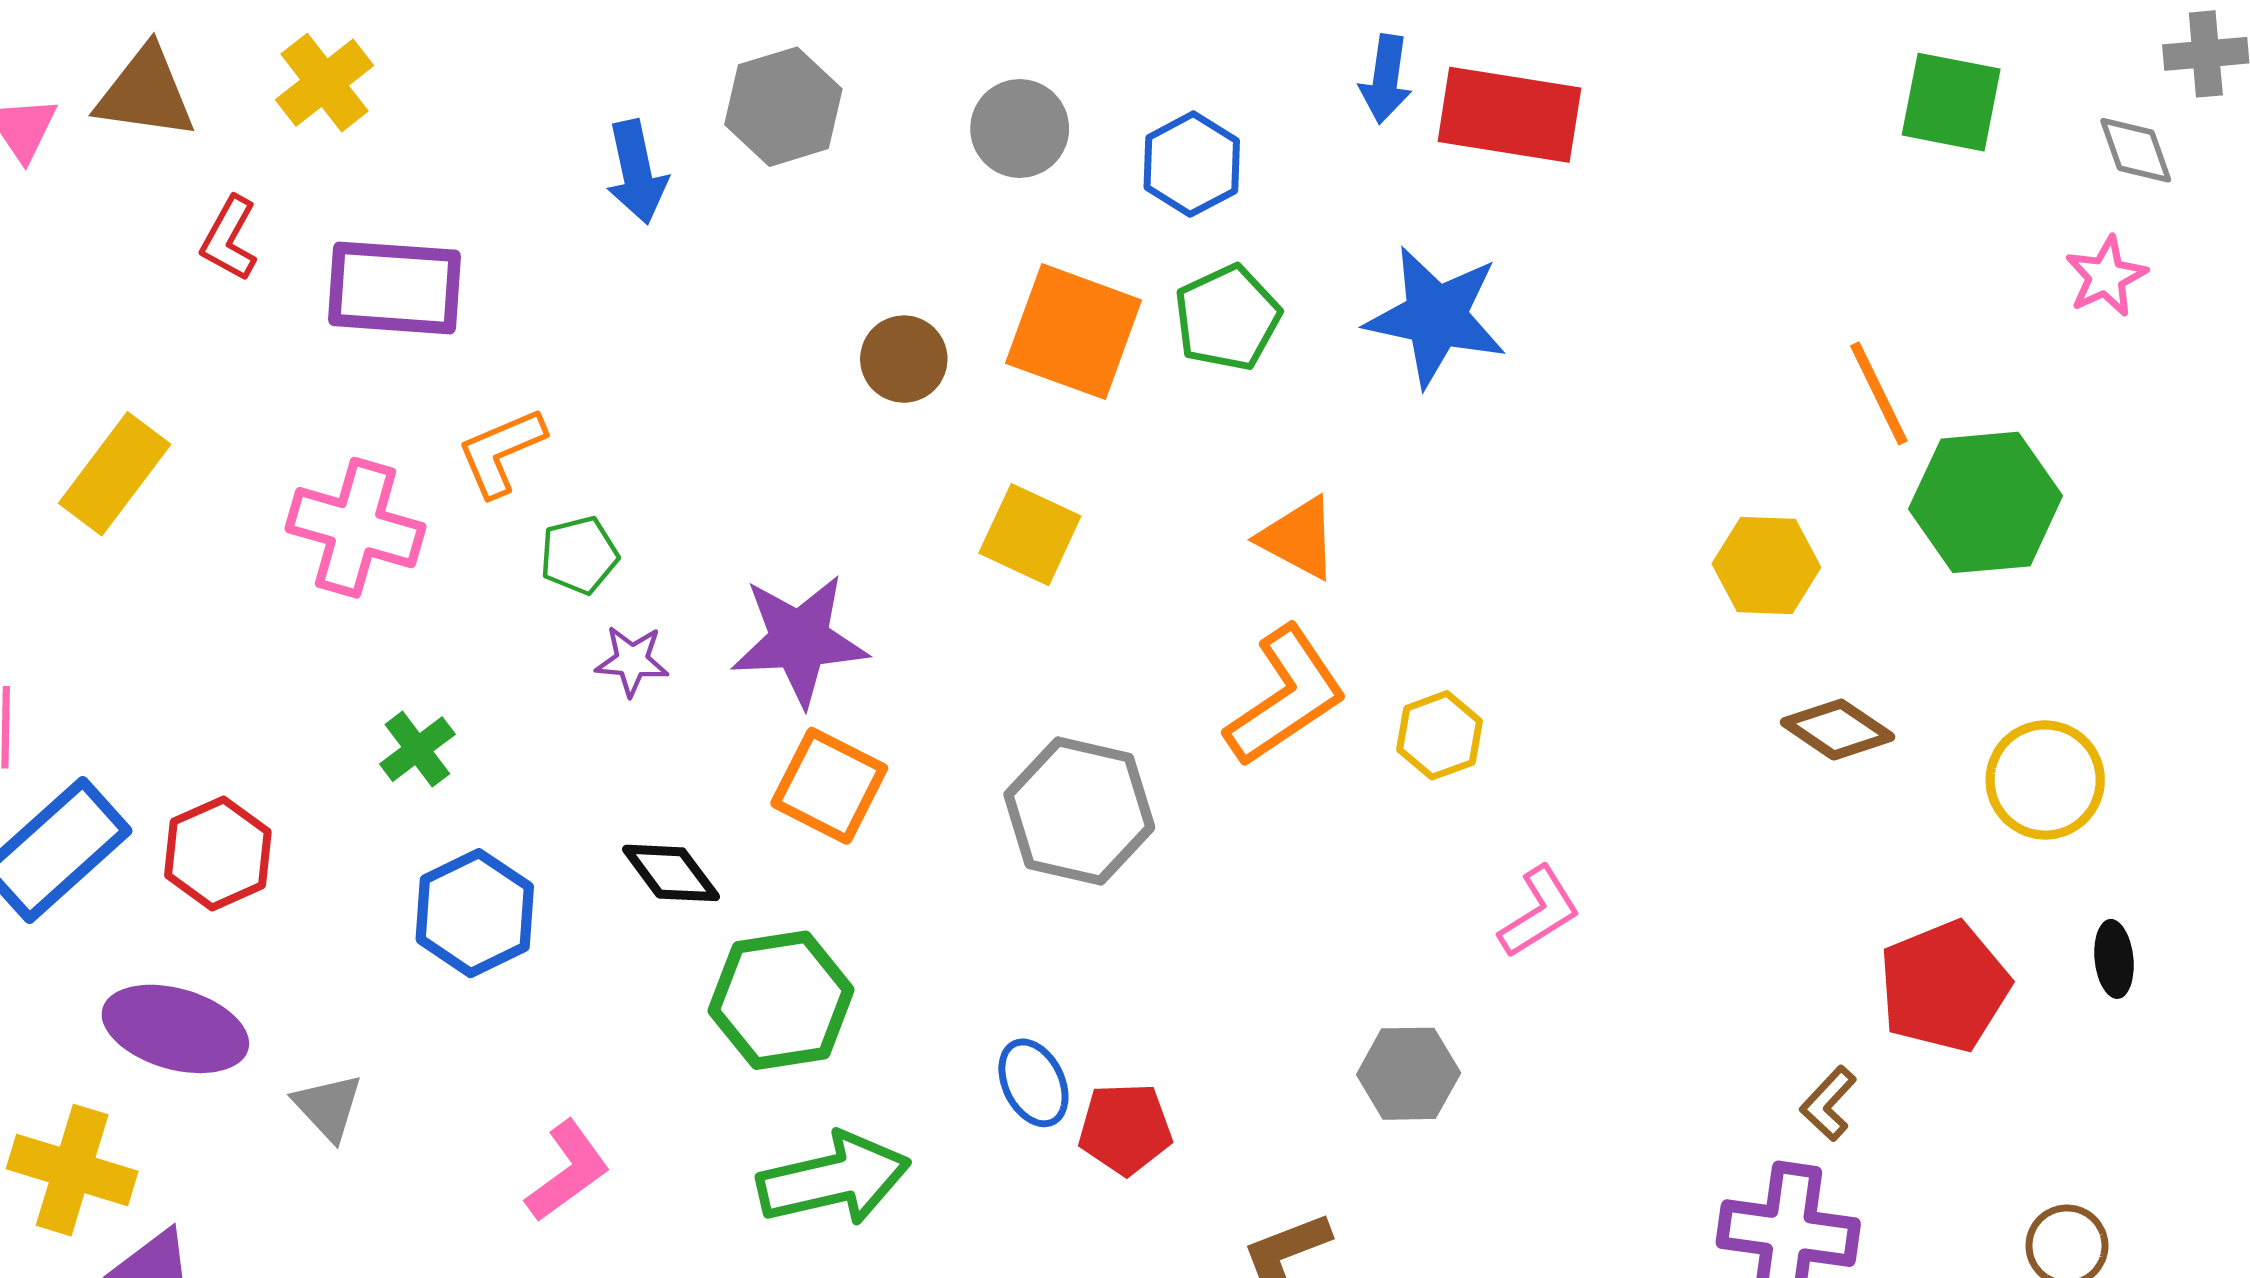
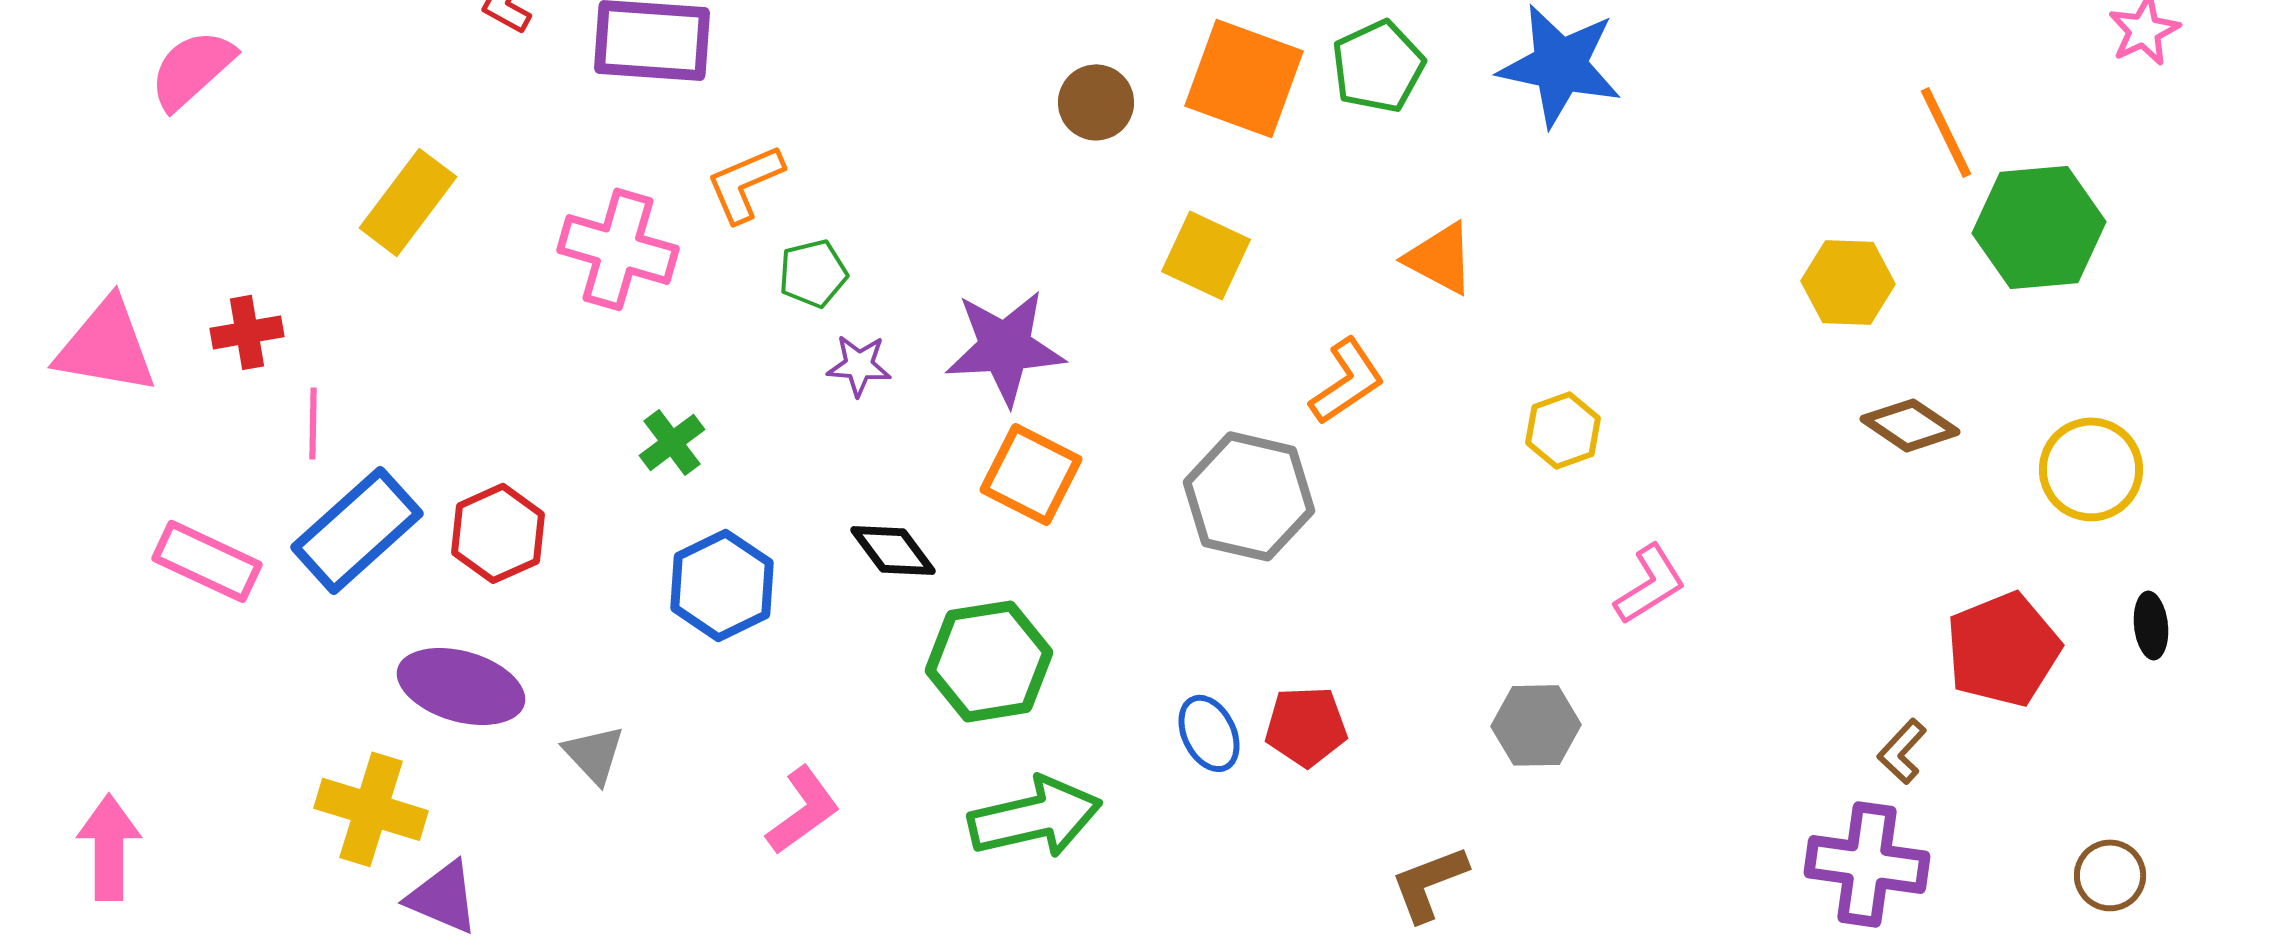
orange L-shape: (1286, 696) -> (1347, 381), moved, size x0.7
red pentagon: (1125, 1129) -> (1306, 726), moved

